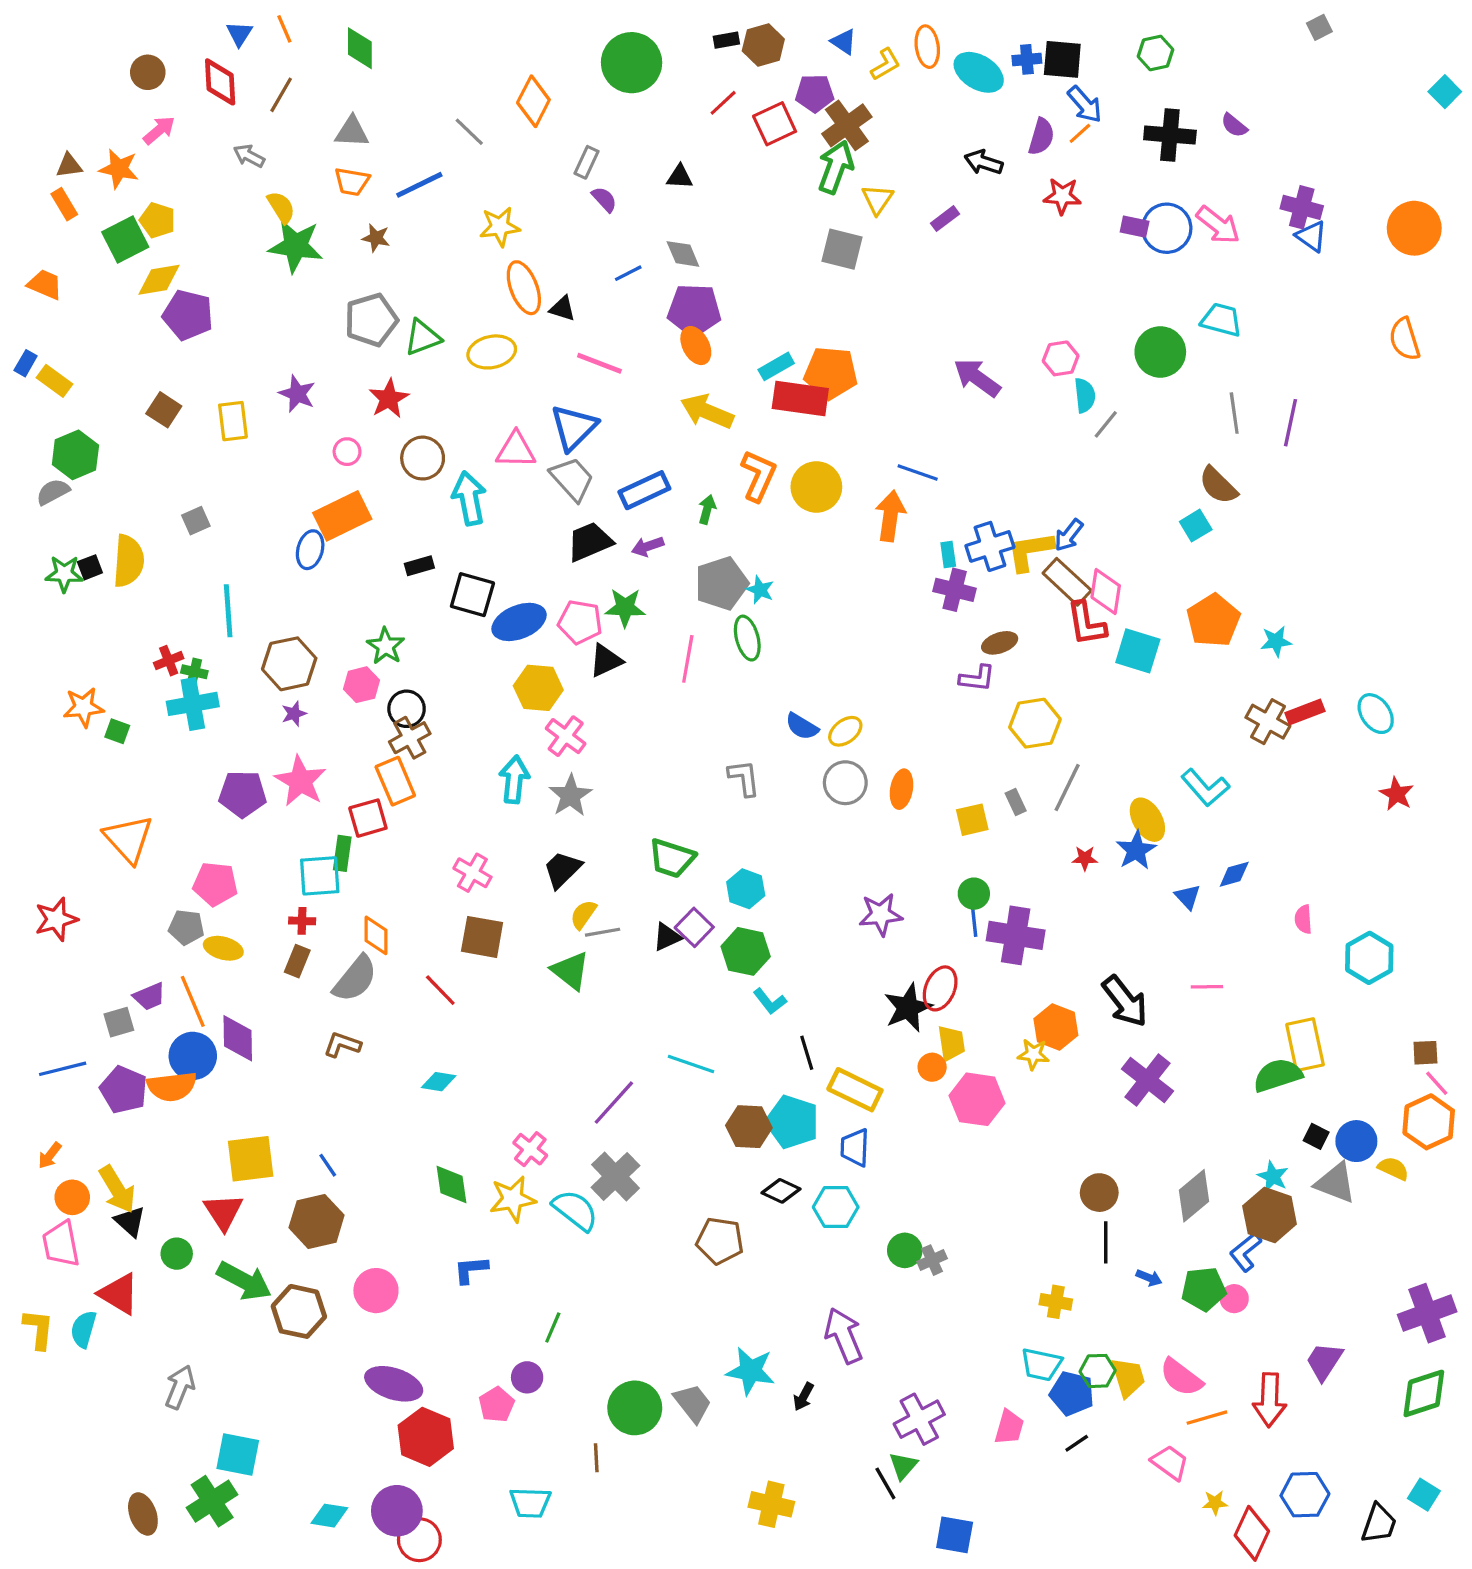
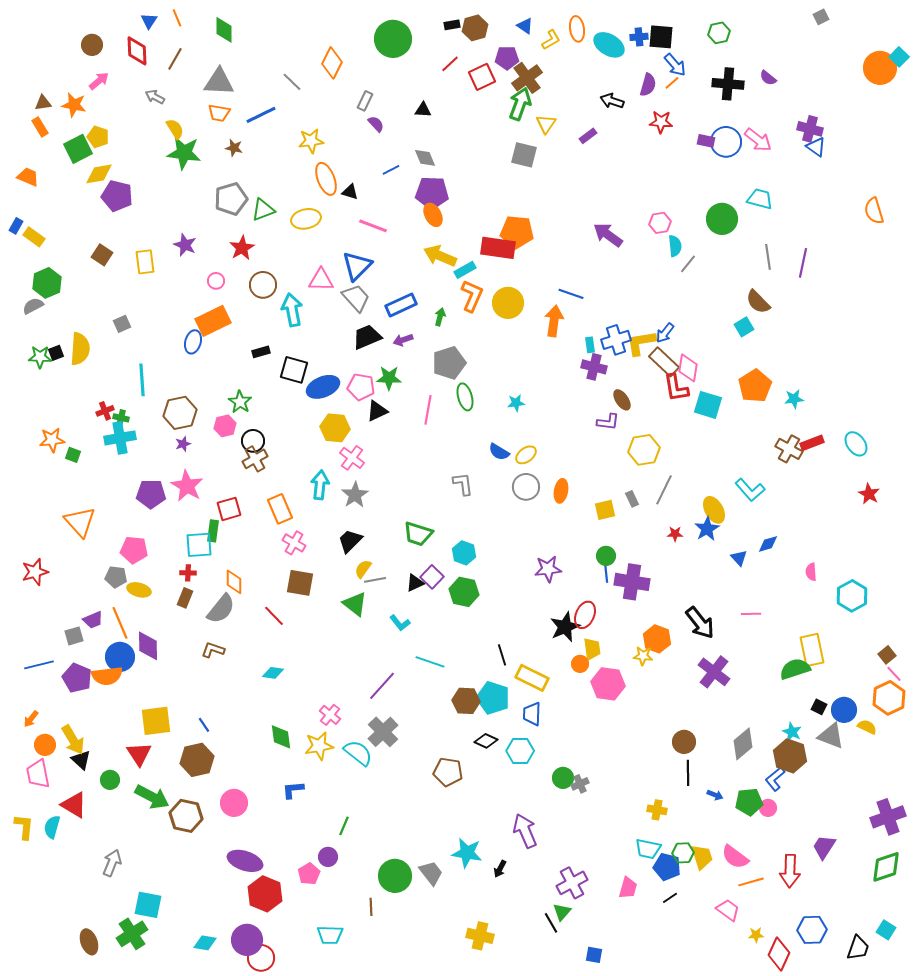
gray triangle: (352, 132) -> (219, 82), size x1.4
orange circle: (1414, 228) -> (880, 68), moved
cyan rectangle: (776, 366) -> (465, 270), moved
cyan star: (760, 590) -> (516, 403), moved, turned -30
brown ellipse: (1000, 643) -> (622, 400), turned 75
orange rectangle: (395, 781) -> (280, 509), moved
cyan L-shape: (770, 1001) -> (400, 623), moved
brown square: (1425, 1053) -> (887, 655), turned -36
blue square: (955, 1535) -> (594, 955), size x0.7

